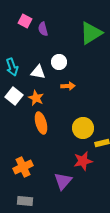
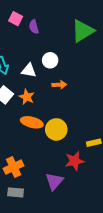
orange ellipse: (41, 123) -> (32, 122), turned -60
yellow circle: (83, 128) -> (56, 129), moved
gray rectangle: (25, 201) -> (16, 192), moved

